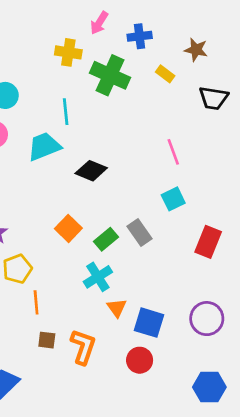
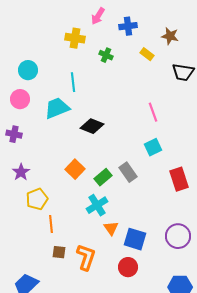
green cross: (110, 75) -> (106, 55), size x0.5
red rectangle: (208, 242) -> (179, 179), turned -40

